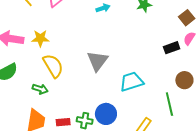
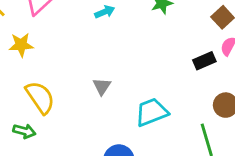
yellow star: (40, 38) -> (21, 45), moved
gray triangle: (97, 61) -> (102, 86), size x0.6

